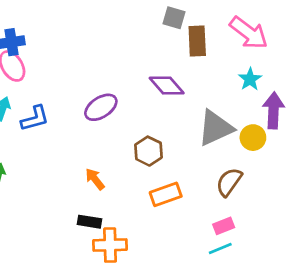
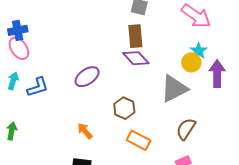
brown rectangle: (197, 41) -> (135, 36), moved
yellow circle: (253, 138) -> (191, 62), moved
orange rectangle: (166, 194) -> (139, 140), turned 50

